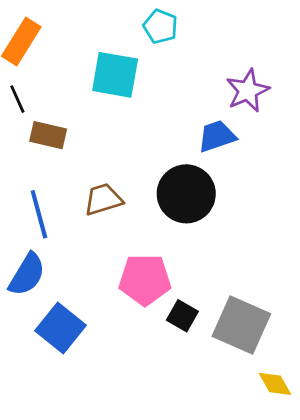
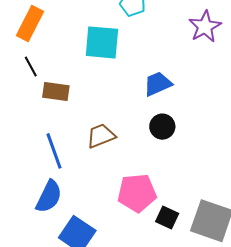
purple star: (248, 91) -> (205, 27), moved
blue trapezoid: (217, 136) -> (158, 84), moved
black circle: (186, 194) -> (162, 127), size x0.6

